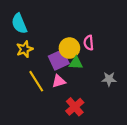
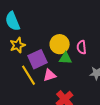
pink semicircle: (89, 43) -> (82, 47), moved
purple square: (59, 60) -> (38, 59), moved

